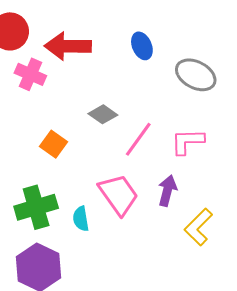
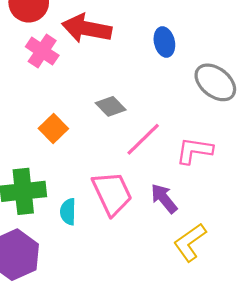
purple arrow: (167, 191) -> (164, 198), turned -64

